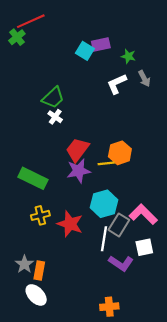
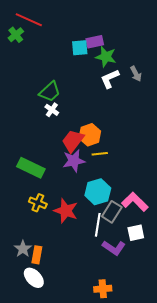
red line: (31, 21) -> (29, 20), turned 48
cyan square: (85, 51) -> (80, 48), turned -36
green star: (128, 56) -> (106, 57), moved, size x1.5
orange hexagon: (120, 153) -> (90, 135), moved
yellow cross: (40, 215) -> (38, 203), turned 36

